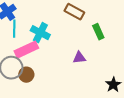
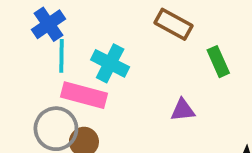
pink rectangle: (26, 50) -> (84, 95), turned 40

